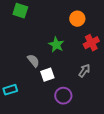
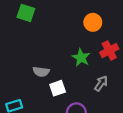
green star: (56, 45) -> (81, 58), moved
gray semicircle: (33, 61) -> (41, 72), turned 136

